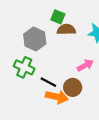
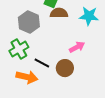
green cross: (24, 67) -> (19, 49), turned 36
orange arrow: (57, 97) -> (27, 77), moved

